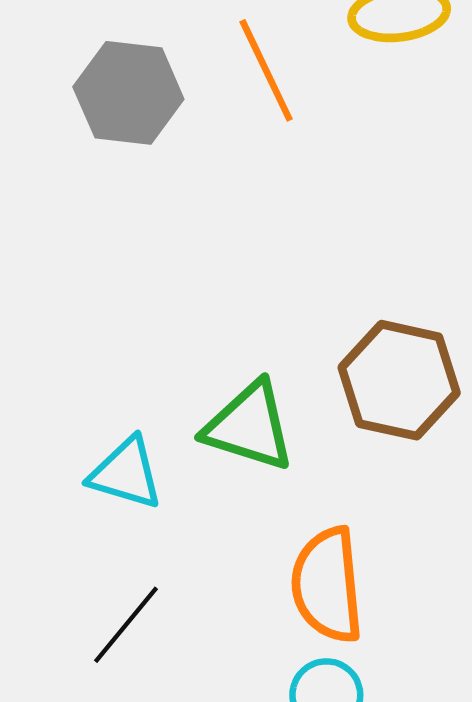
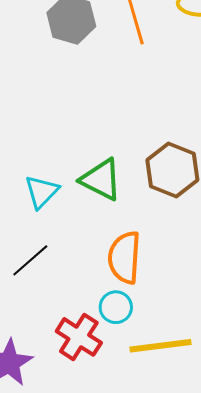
cyan triangle: (126, 473) -> (42, 192), turned 48

